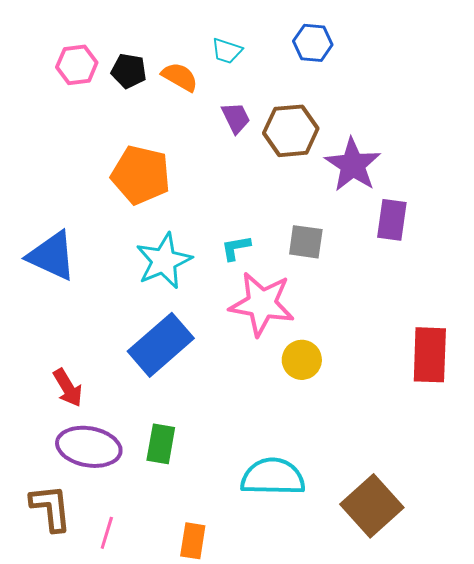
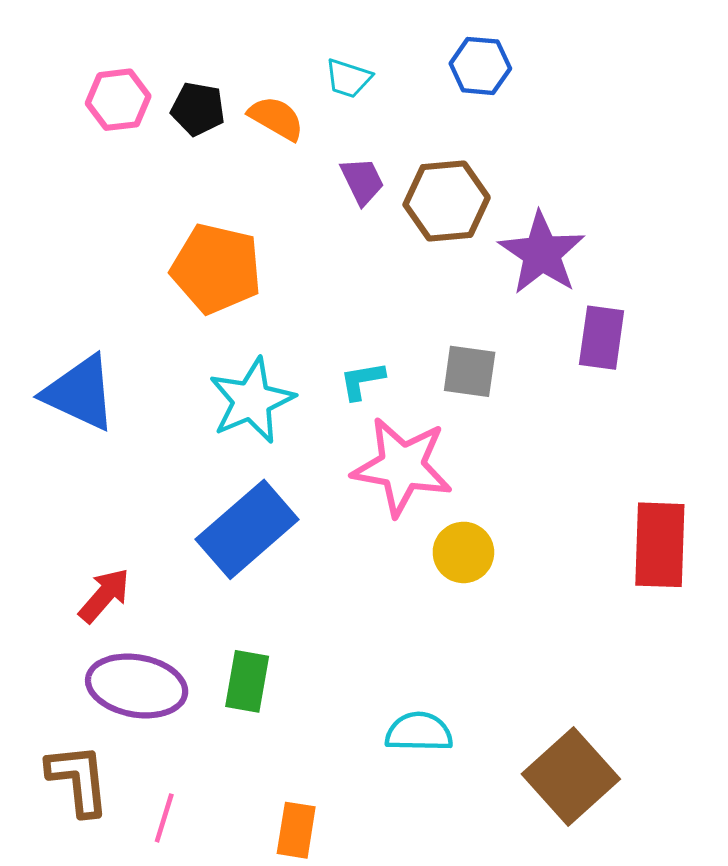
red arrow: (68, 388) -> (104, 595), turned -108
cyan semicircle: (273, 477) -> (419, 732), size x0.7

